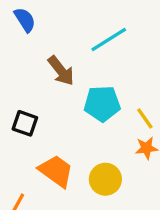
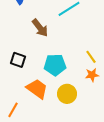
cyan pentagon: (102, 104) -> (55, 65), moved

